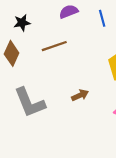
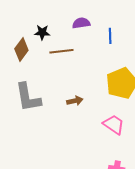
black star: (22, 23) -> (42, 32), moved

